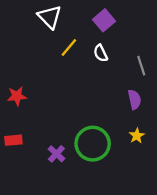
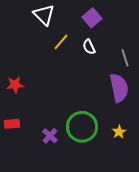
purple semicircle: (134, 100) -> (119, 88), size x1.6
yellow star: (137, 136) -> (119, 132), moved

